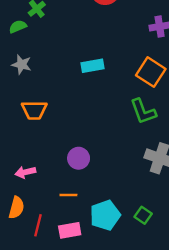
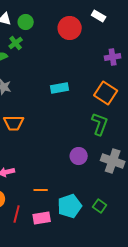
green L-shape: (143, 111) -> (100, 124), turned -140
purple circle: (79, 158) -> (79, 156), moved

